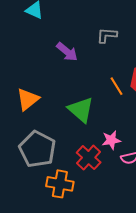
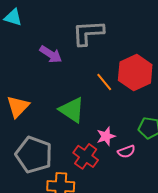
gray L-shape: (107, 35) -> (88, 33), size x1.6

